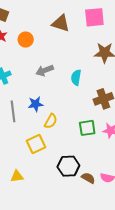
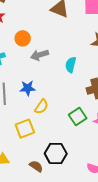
orange circle: (26, 40) -> (23, 38), moved
green square: (87, 128) -> (78, 116), turned -30
brown semicircle: (88, 178) -> (36, 166), moved

